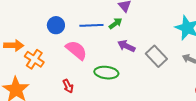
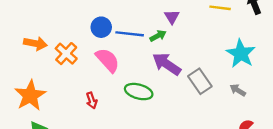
blue circle: (56, 25) -> (101, 27), moved
purple arrow: (126, 46) -> (167, 64), size x1.4
orange cross: (34, 59) -> (66, 54), moved

